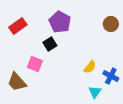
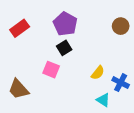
black square: (50, 44) -> (64, 48), moved
pink square: (35, 64) -> (51, 70), moved
cyan triangle: (95, 92) -> (103, 100), turned -32

